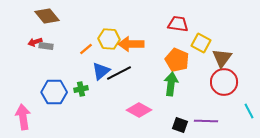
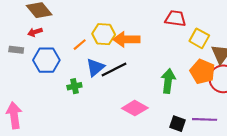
red arrow: (35, 42) -> (35, 32), moved
gray rectangle: (46, 46) -> (16, 50), moved
orange pentagon: (177, 60) -> (202, 72), moved
blue hexagon: (54, 92) -> (46, 60), moved

